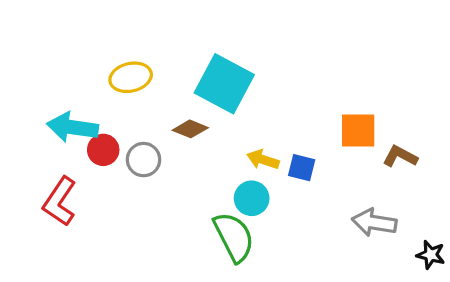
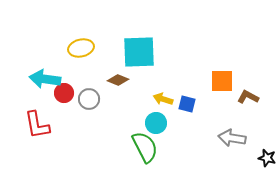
cyan square: (224, 84) -> (139, 52), turned -30
red L-shape: (60, 202) -> (37, 125), turned -44

